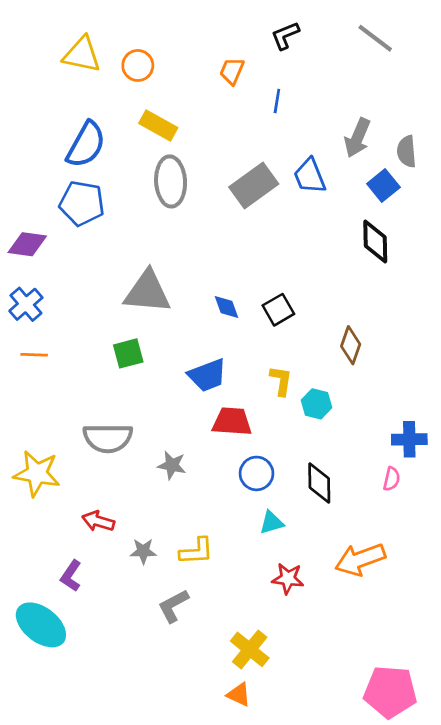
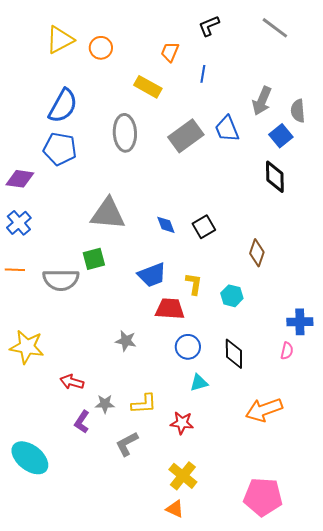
yellow triangle: (82, 55) -> (60, 40), turned -40
yellow rectangle: (158, 126) -> (148, 87), moved
orange line: (34, 355) -> (15, 270), moved
yellow L-shape: (281, 381) -> (194, 284), moved
gray semicircle: (108, 438) -> (61, 280), moved
purple L-shape: (71, 576) -> (82, 422), moved
red star: (288, 579) -> (182, 423), moved
pink pentagon: (390, 692) -> (263, 497), moved

